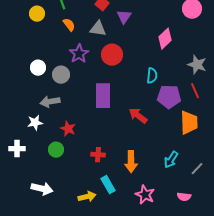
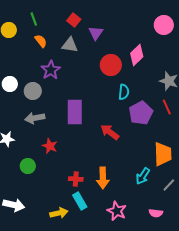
red circle: (112, 55) -> (111, 65), moved
purple pentagon: (169, 97) -> (141, 113), turned -30
gray arrow: (50, 102) -> (35, 118), moved
orange trapezoid: (189, 123) -> (163, 154), moved
red star: (68, 129) -> (50, 146), moved
red cross: (98, 155) -> (76, 179), moved

